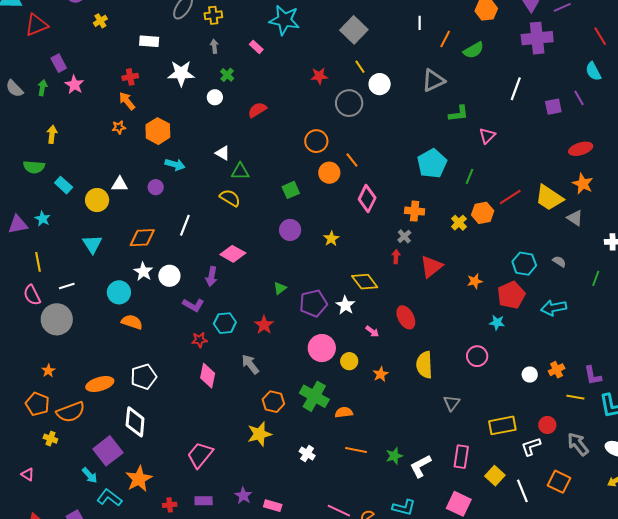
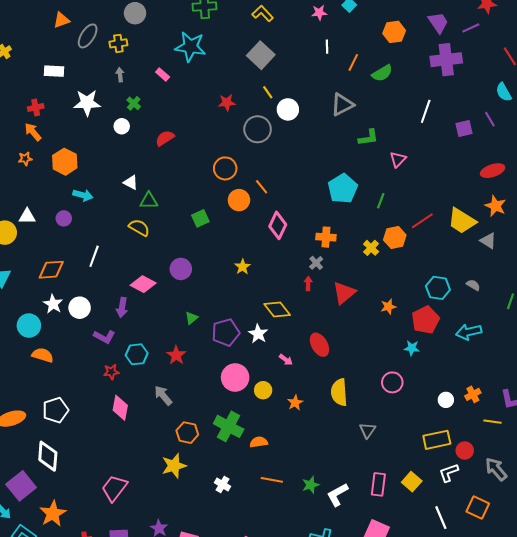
purple circle: (290, 230) -> (181, 269), moved
yellow rectangle: (502, 425) -> (437, 440), moved
yellow square: (495, 476) -> (412, 482), moved

